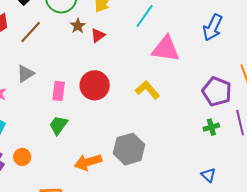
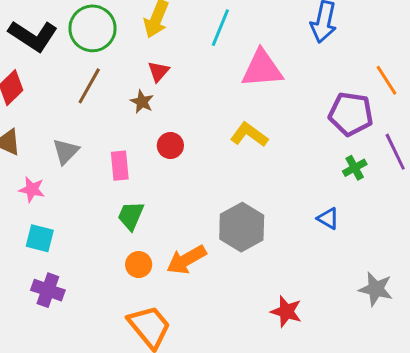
brown star: (78, 26) -> (142, 102), moved
brown line: (31, 32) -> (89, 86), moved
red circle: (95, 85) -> (170, 145), size x0.6
orange circle: (22, 157) -> (139, 265), moved
blue triangle: (208, 175) -> (328, 219), moved

